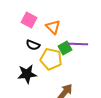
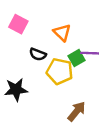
pink square: (29, 20) -> (18, 24), moved
black star: (27, 74) -> (16, 90), moved

